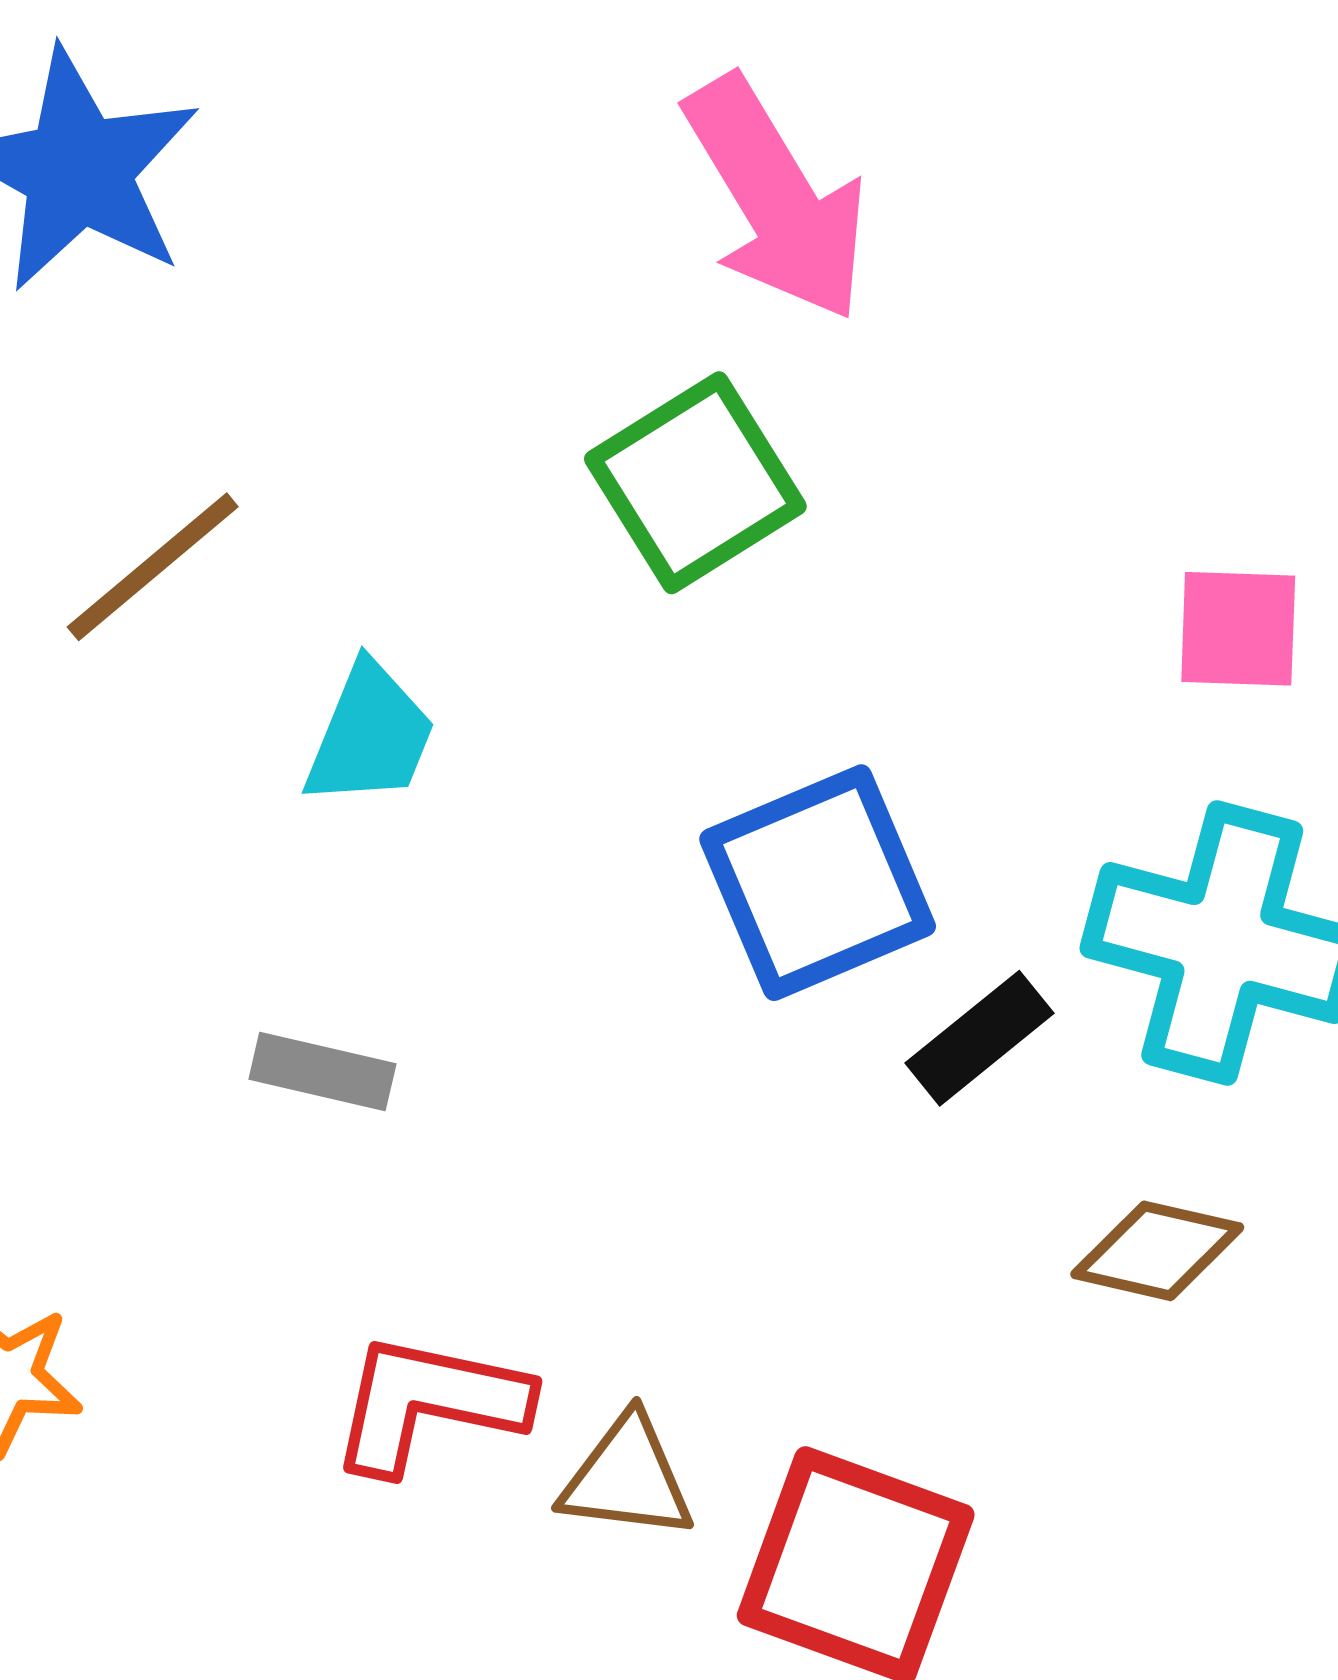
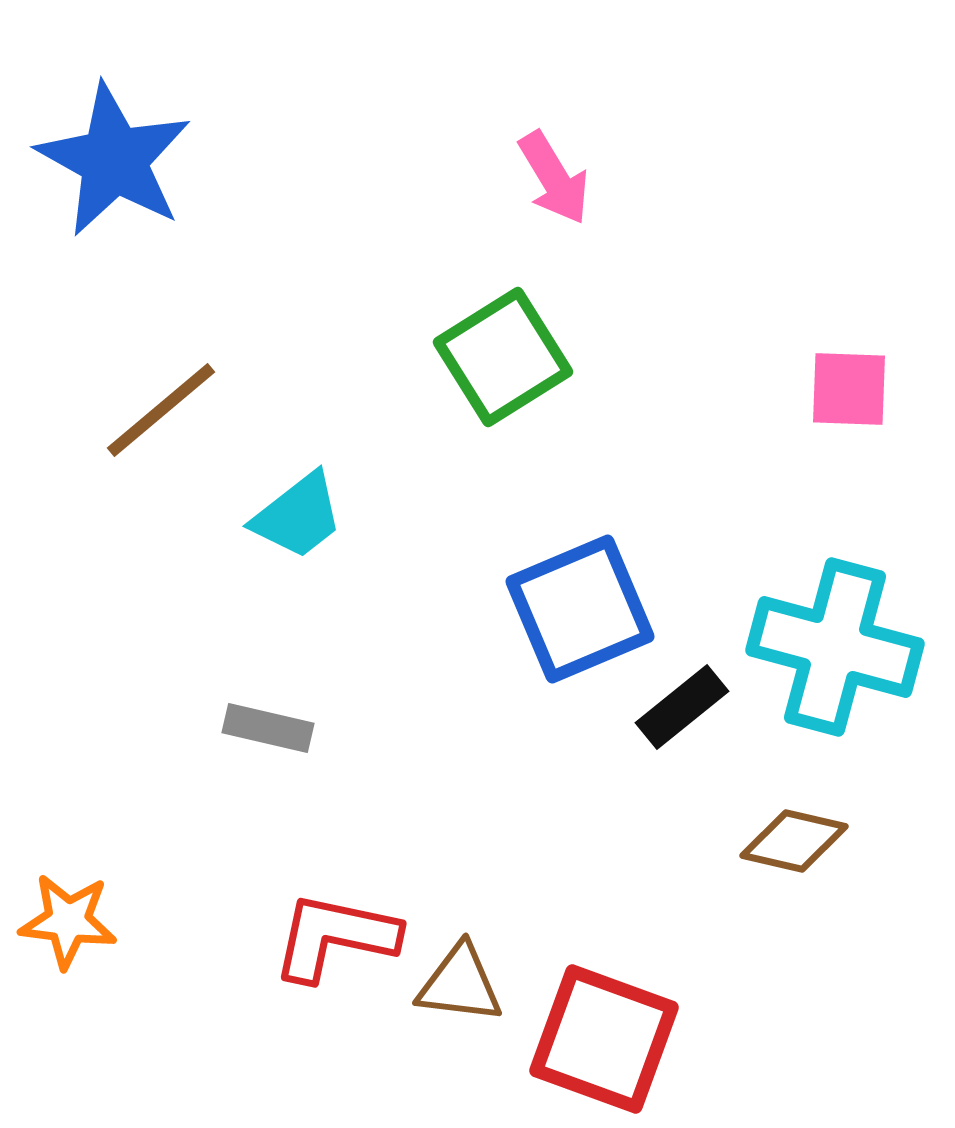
pink arrow: (776, 199) -> (554, 178), size x0.6
pink square: (1238, 629) -> (849, 389), moved
cyan trapezoid: (370, 735) -> (298, 516), turned 30

